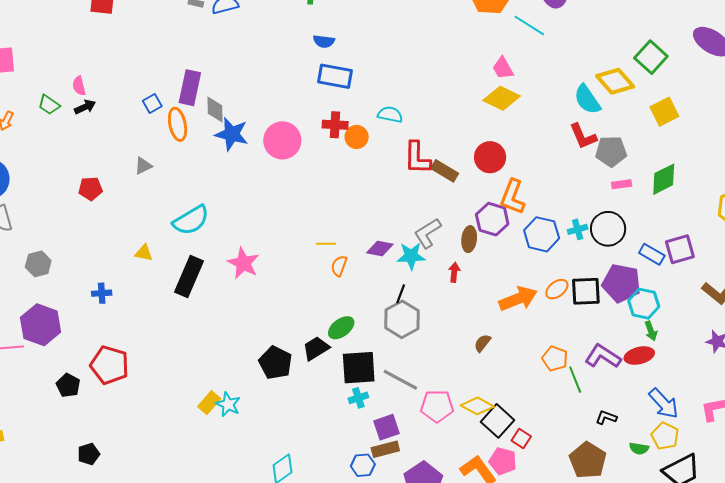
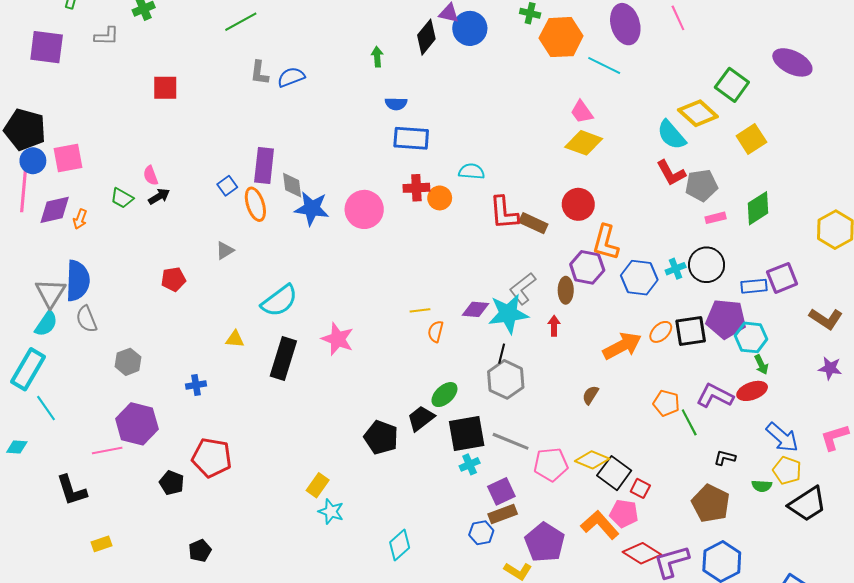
blue rectangle: (652, 254) -> (754, 286), turned -30
cyan star: (411, 256) -> (508, 314), size x1.4
cyan star: (228, 404) -> (331, 512), moved

